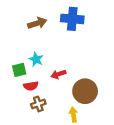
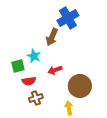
blue cross: (72, 19) -> (68, 18), turned -35
brown arrow: (37, 23) -> (52, 37), moved, turned 132

